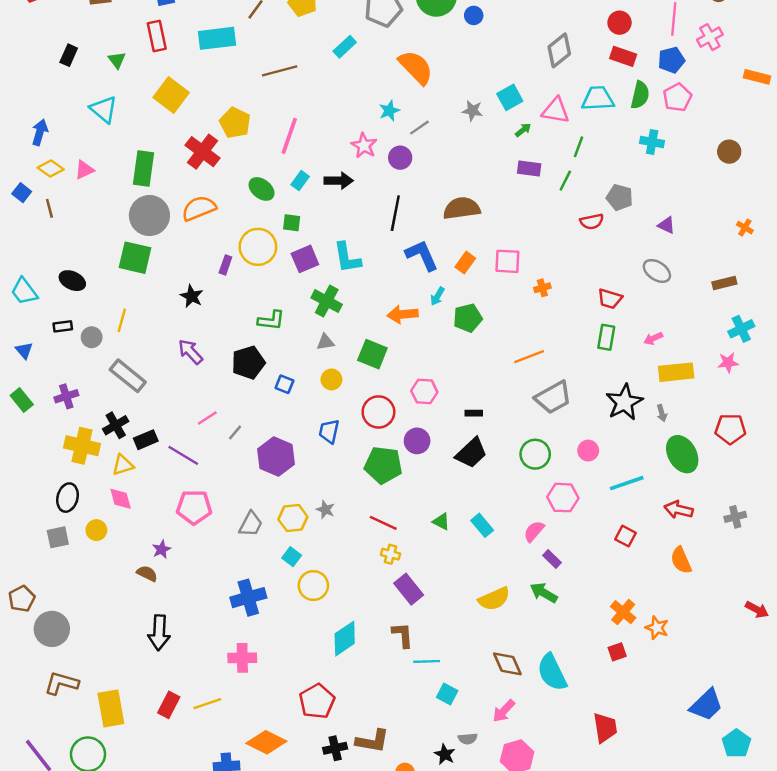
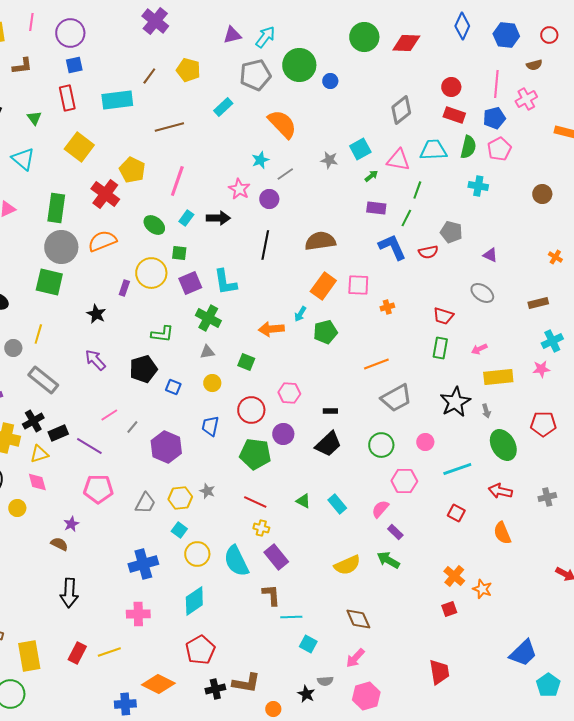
blue L-shape: (422, 255) -> (392, 247), moved
orange rectangle: (465, 263) -> (323, 286), size x1.5
green square: (372, 354) -> (246, 362), size x0.7
cyan diamond: (345, 639) -> (194, 601), moved
cyan semicircle: (552, 672) -> (236, 561), moved

